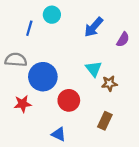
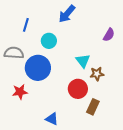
cyan circle: (52, 15) -> (49, 41), moved
blue arrow: (94, 27) -> (67, 14), moved
red circle: (69, 100) -> (78, 89), moved

